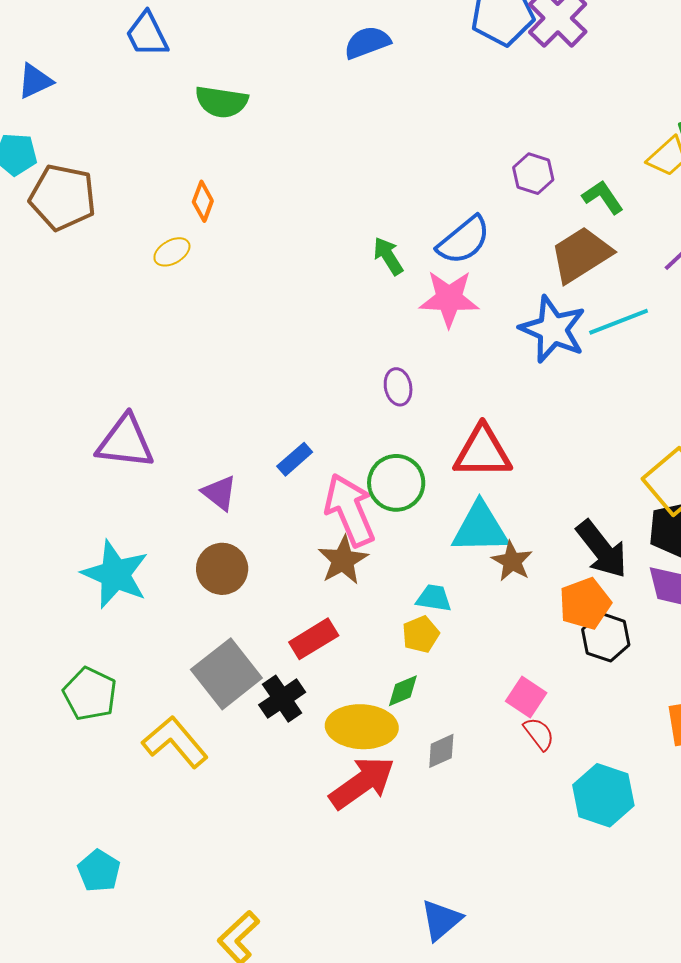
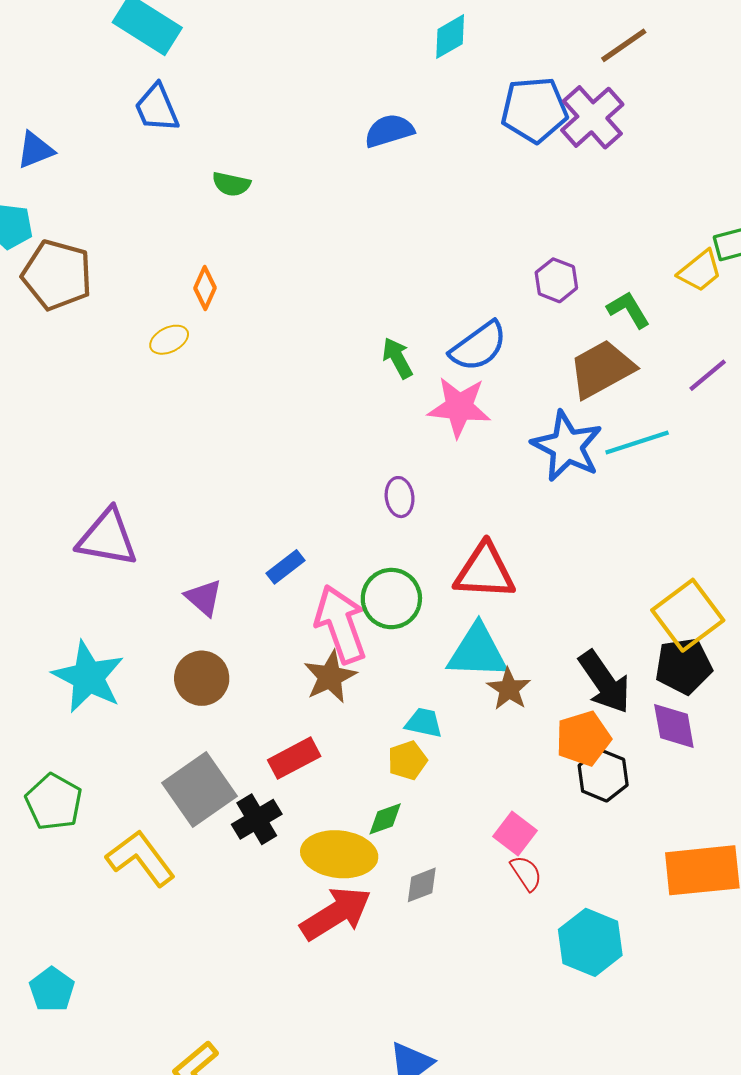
green semicircle: (222, 102) -> (231, 184), size x0.7

